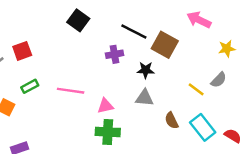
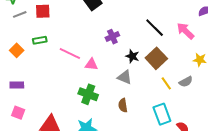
black line: (134, 31) -> (155, 28), moved
brown square: (165, 45) -> (156, 58), moved
purple cross: (114, 54) -> (112, 37), turned -32
pink triangle: (105, 106) -> (91, 64), moved
brown semicircle: (172, 120) -> (123, 105), moved

